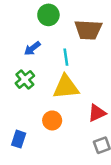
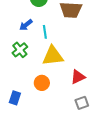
cyan line: (66, 57) -> (45, 32), moved

